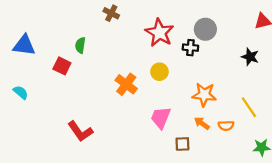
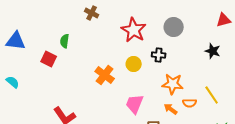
black cross: (190, 48) -> (159, 55), moved
orange semicircle: (226, 126) -> (190, 103), moved

